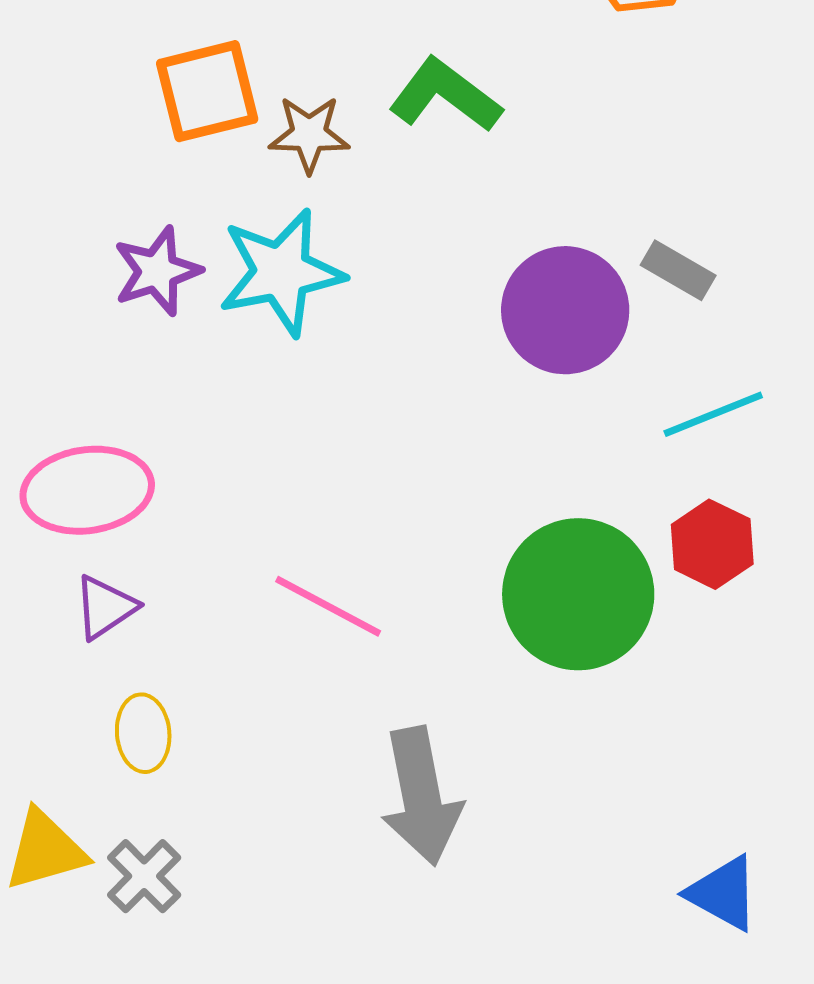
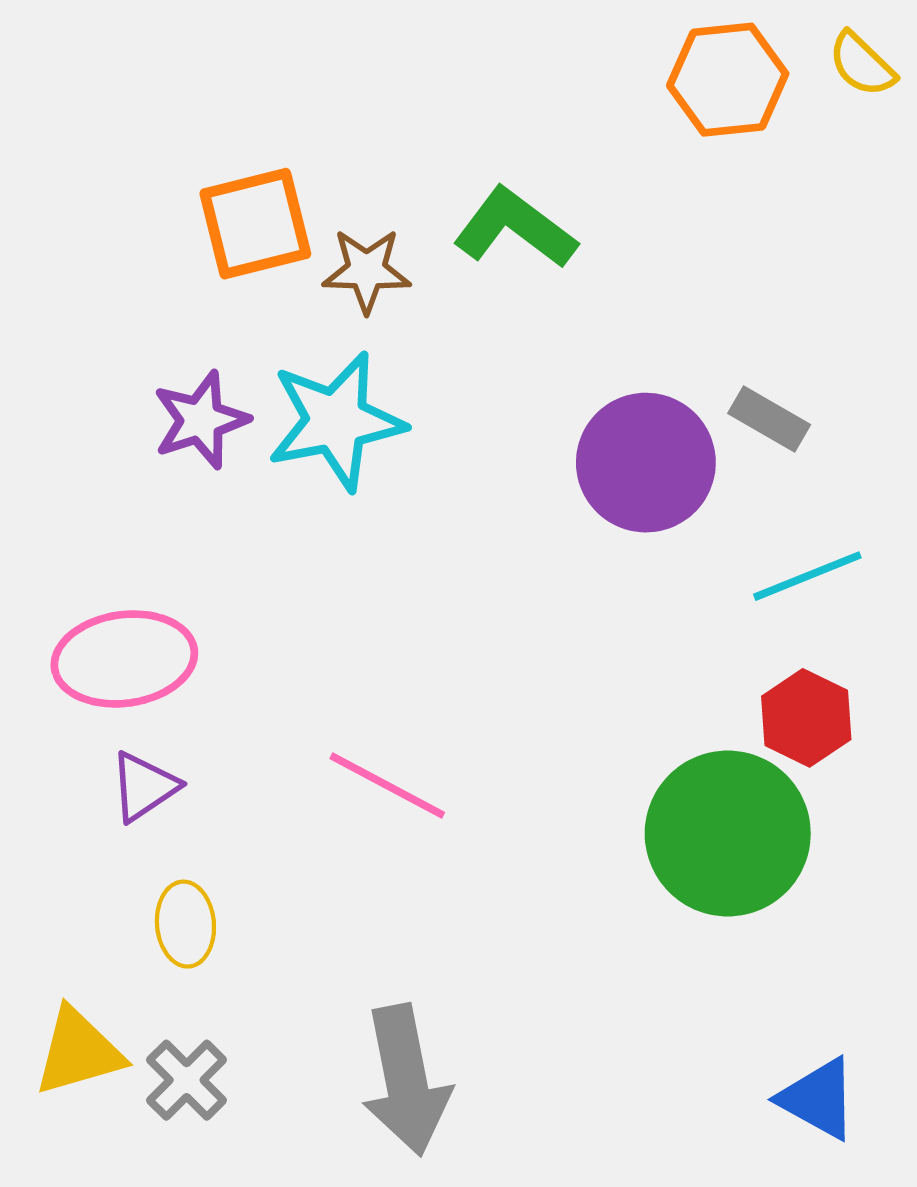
green circle: (578, 594) -> (728, 834), moved
gray arrow: (421, 796) -> (406, 1080), moved

